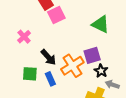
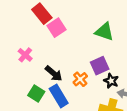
orange cross: (72, 66) -> (80, 79), size x0.6
green square: (30, 74) -> (36, 93), turned 35
blue rectangle: (50, 79) -> (59, 96), size x1.5

